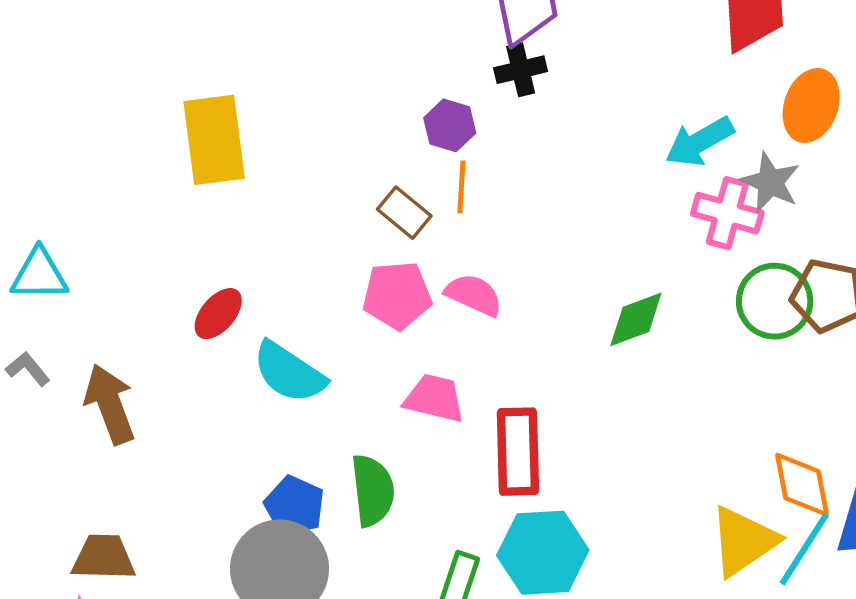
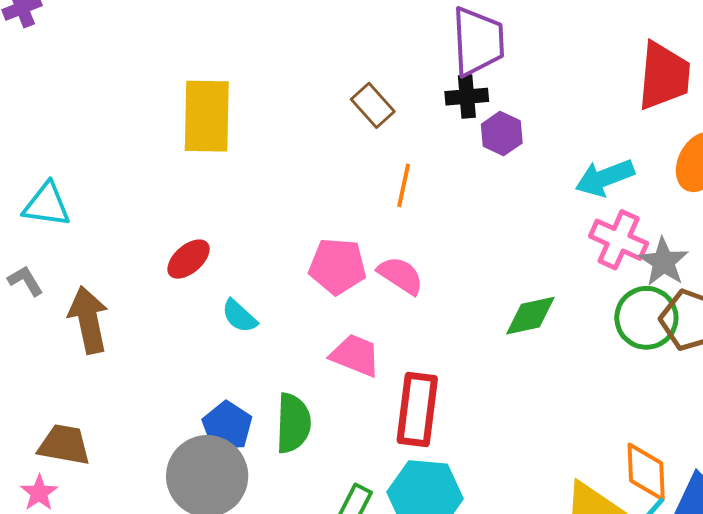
purple hexagon: (450, 125) -> (502, 134), moved
gray star: (770, 182) -> (664, 262), moved
brown rectangle: (404, 213) -> (373, 105), moved
cyan semicircle: (289, 372) -> (239, 316), size x0.6

